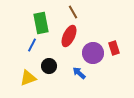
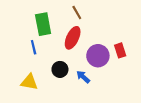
blue line: (32, 45) -> (34, 47), turned -40
black circle: (49, 66) -> (60, 69), moved
yellow triangle: (28, 78) -> (29, 82), turned 30

